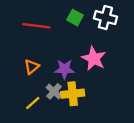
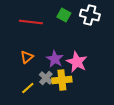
pink star: (94, 59) -> (77, 62), moved
purple star: (64, 69) -> (55, 59), turned 30

